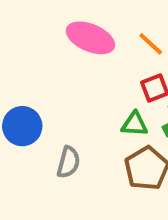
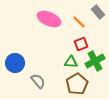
gray semicircle: (68, 162) -> (38, 81), turned -56

